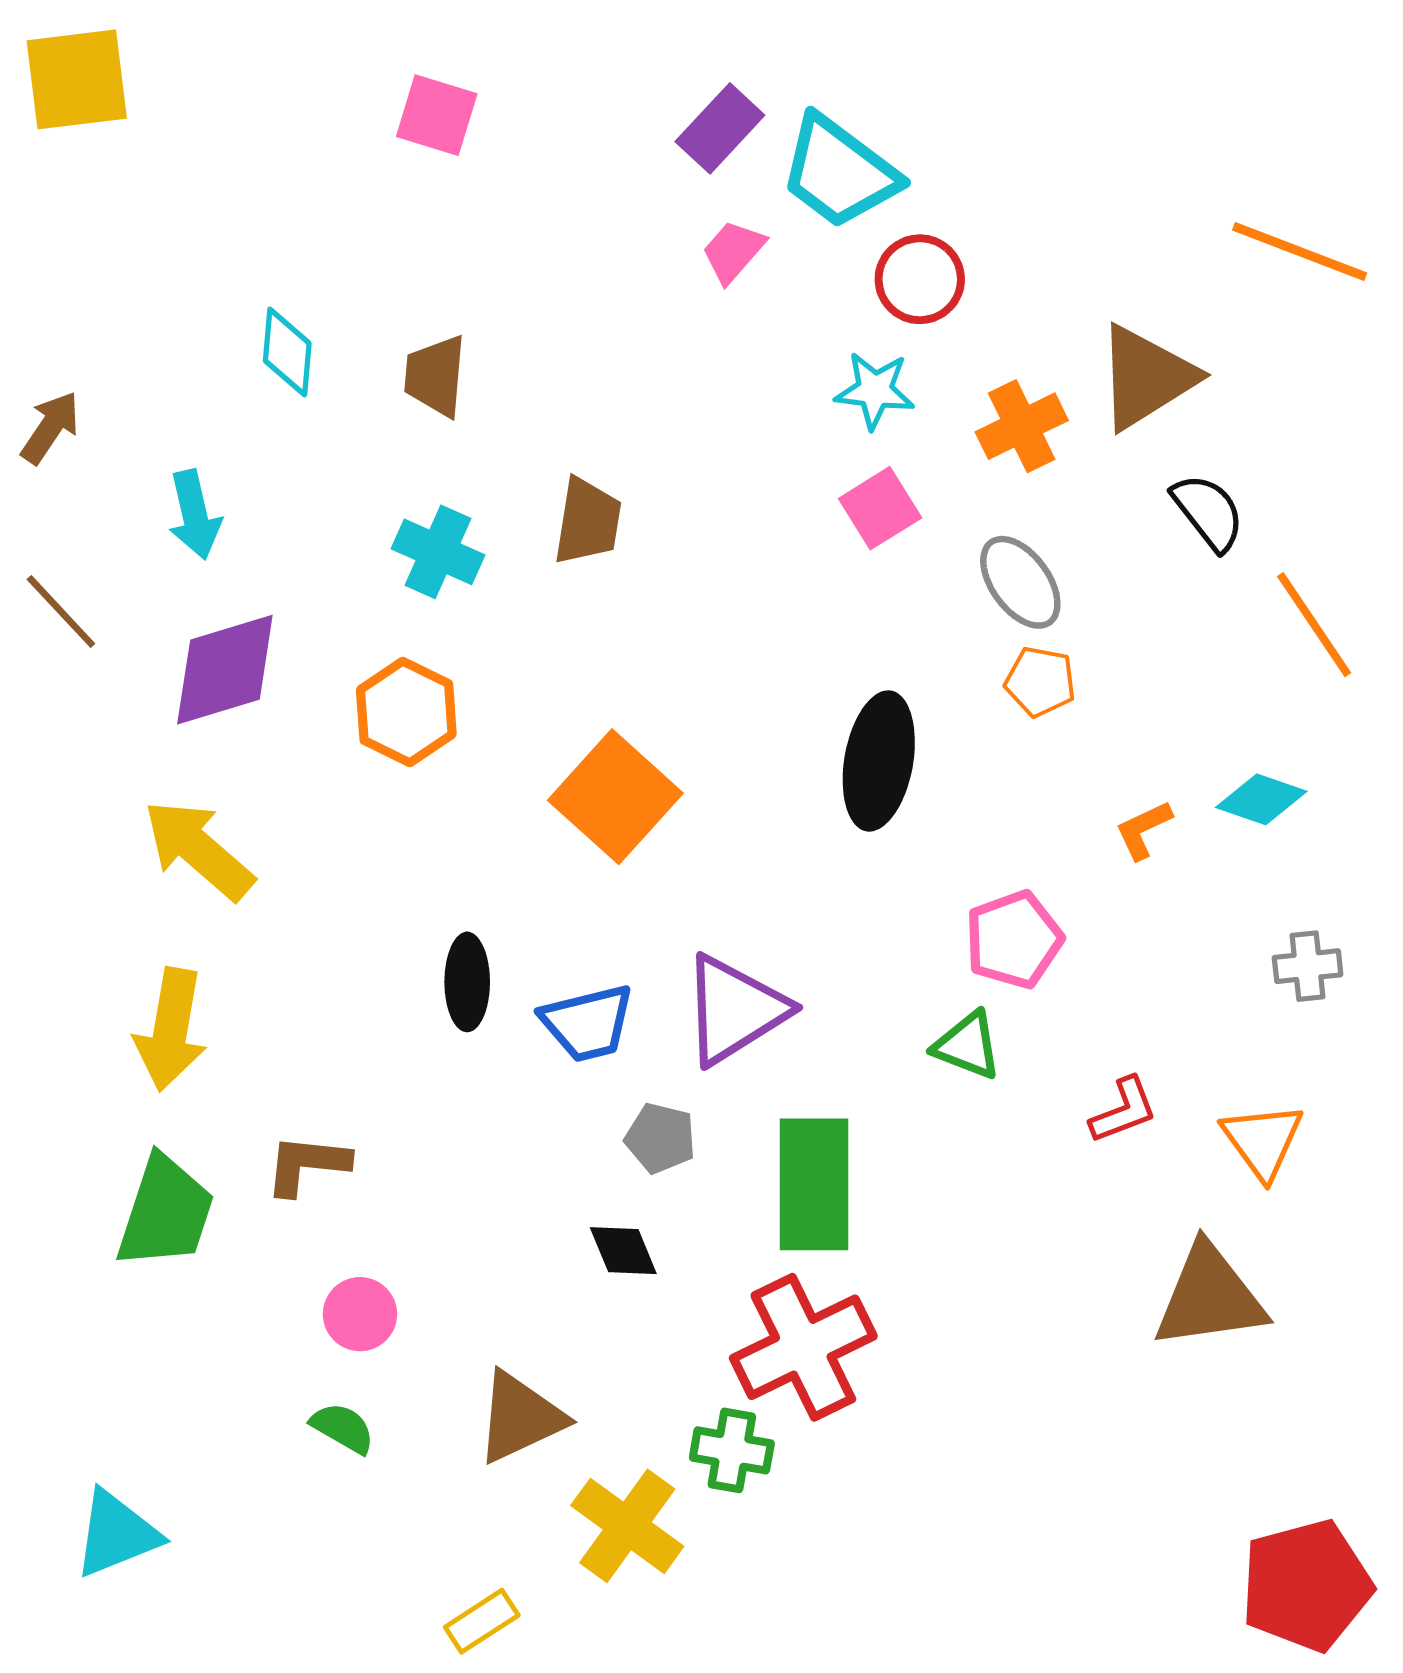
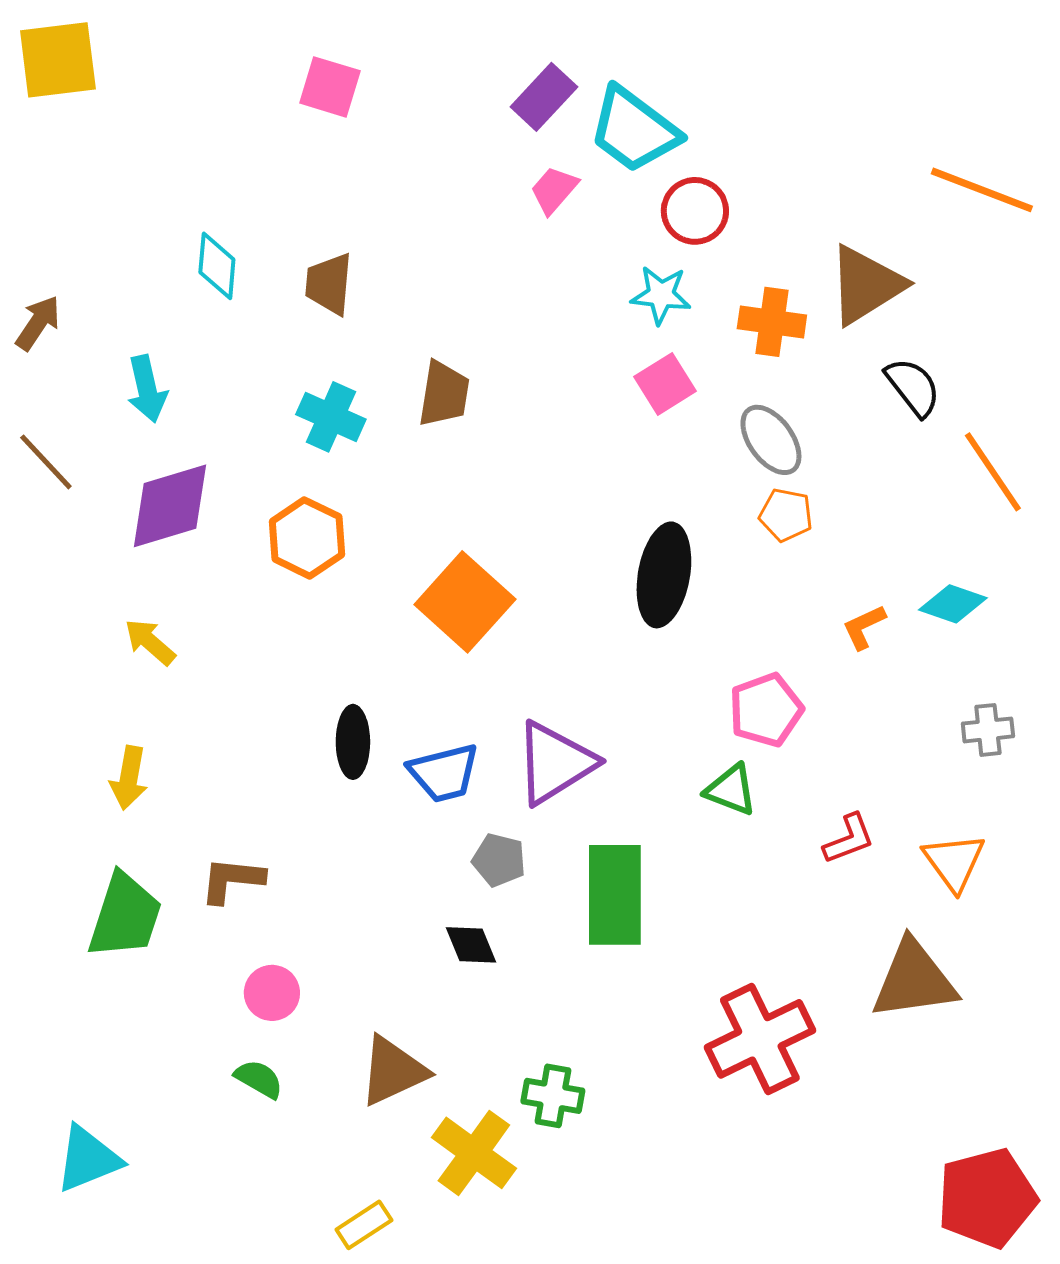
orange cross: (1022, 426) -> (772, 322), turned 34
yellow arrow: (199, 850) -> (150, 642), size x0.6
yellow arrow: (171, 1030) -> (129, 778), size x0.7
red cross: (803, 1347) -> (760, 1039), moved

